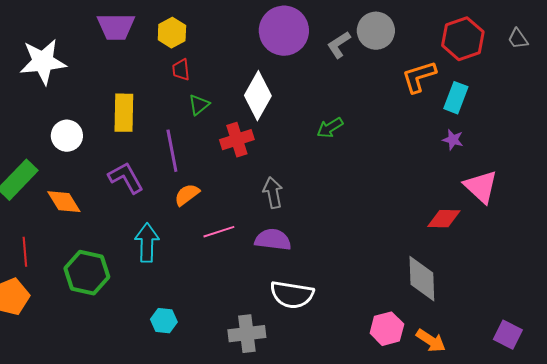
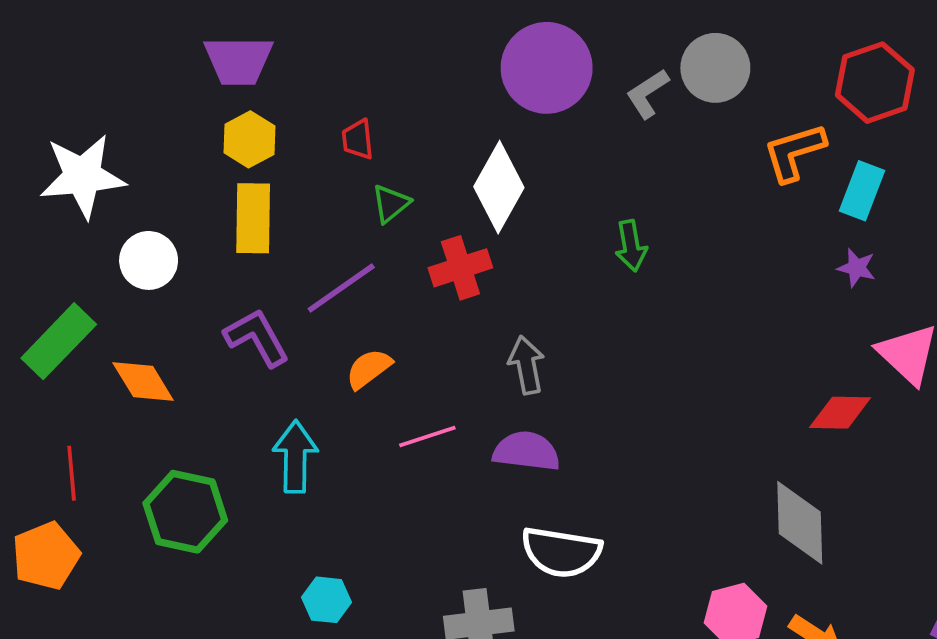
yellow hexagon: (172, 33) -> (249, 139), moved
white star: (43, 62) -> (83, 176), moved
green arrow: (330, 128) -> (631, 246), turned -68
purple line: (172, 151) -> (341, 288), turned 66

